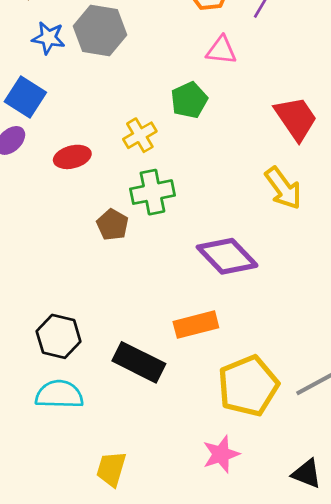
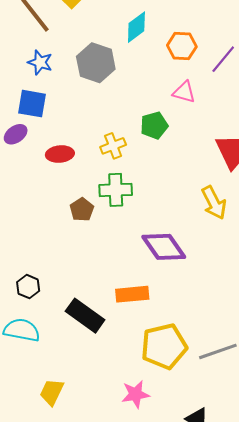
blue star: (48, 38) -> (40, 62), moved
blue square: (25, 97) -> (32, 104), turned -32
black hexagon: (59, 336) -> (28, 287), size x0.7

